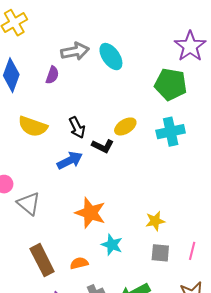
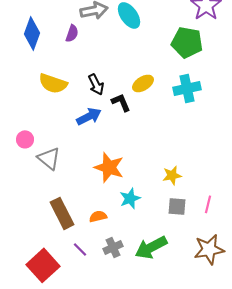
black L-shape: (103, 146) -> (121, 102), turned -140
cyan star: (112, 245) -> (130, 198), turned 30

